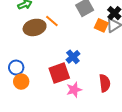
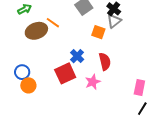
orange square: (101, 25) -> (98, 32), moved
red semicircle: (105, 83) -> (105, 62), moved
pink star: (74, 90) -> (93, 82), moved

